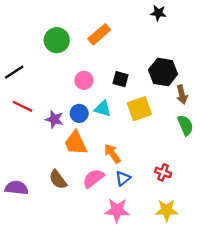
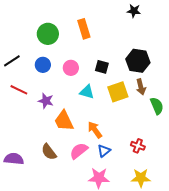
orange rectangle: (99, 34) -> (84, 29), turned -66
brown arrow: (182, 95) -> (141, 87), moved
blue circle: (79, 113) -> (43, 65), moved

